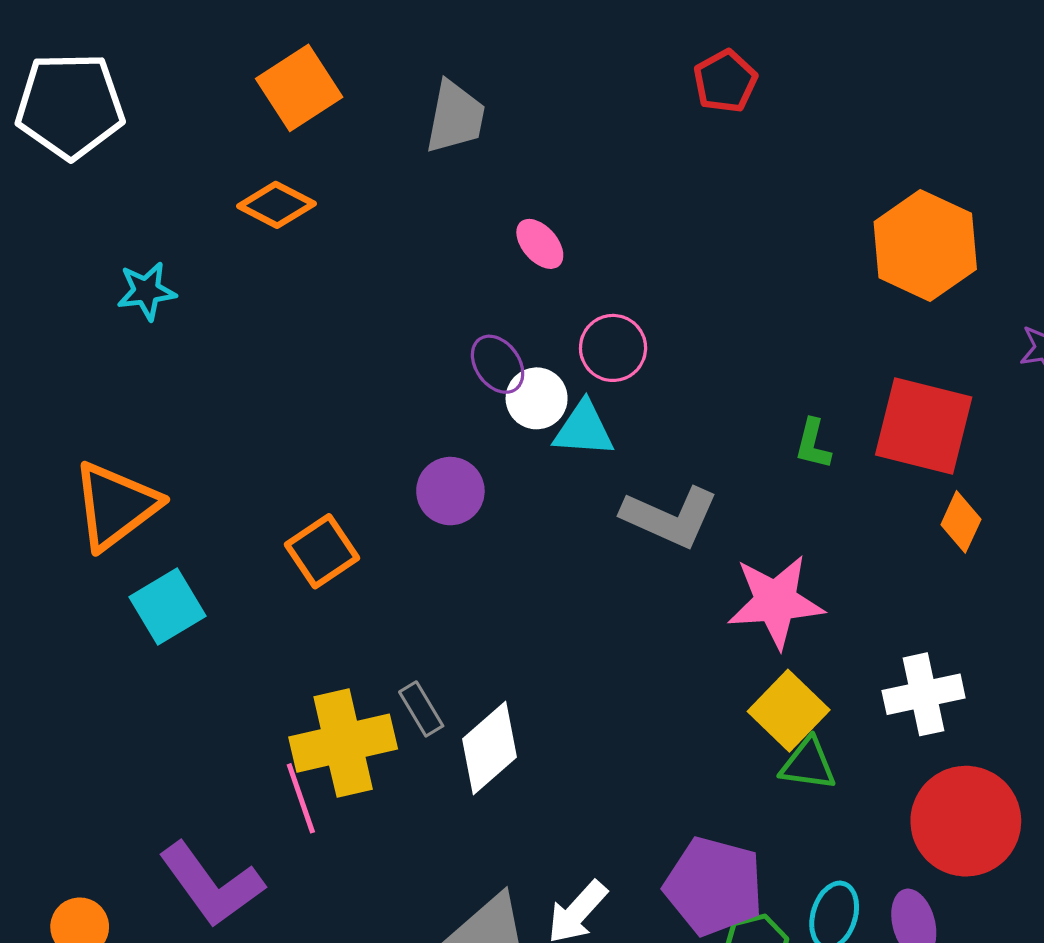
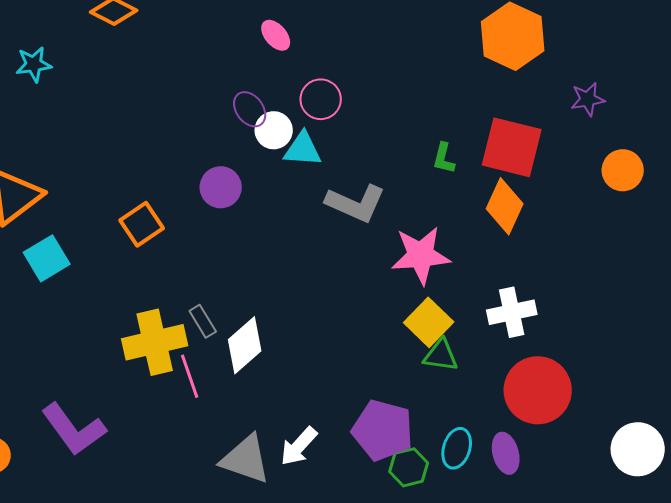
orange diamond: (961, 522) -> (505, 206), moved, size x1.5
pink line: (301, 798) -> (190, 376), moved

